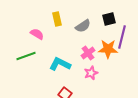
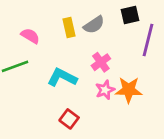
yellow rectangle: (57, 19) -> (69, 28), moved
orange star: (108, 49) -> (129, 90), moved

